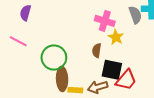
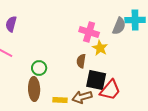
gray semicircle: (135, 15) -> (119, 26), turned 42
green circle: (54, 58) -> (39, 68), size x0.6
brown ellipse: (62, 79) -> (34, 89), moved

